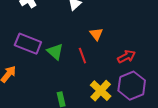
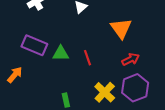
orange triangle: (96, 34) -> (121, 28), moved, size x1.6
green triangle: (55, 52) -> (61, 53), turned -42

